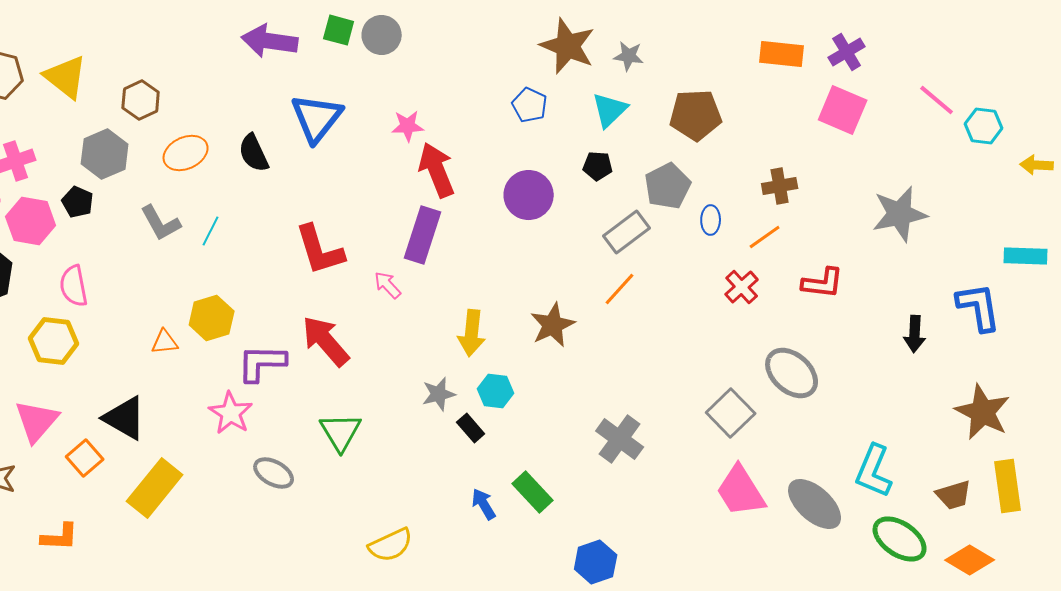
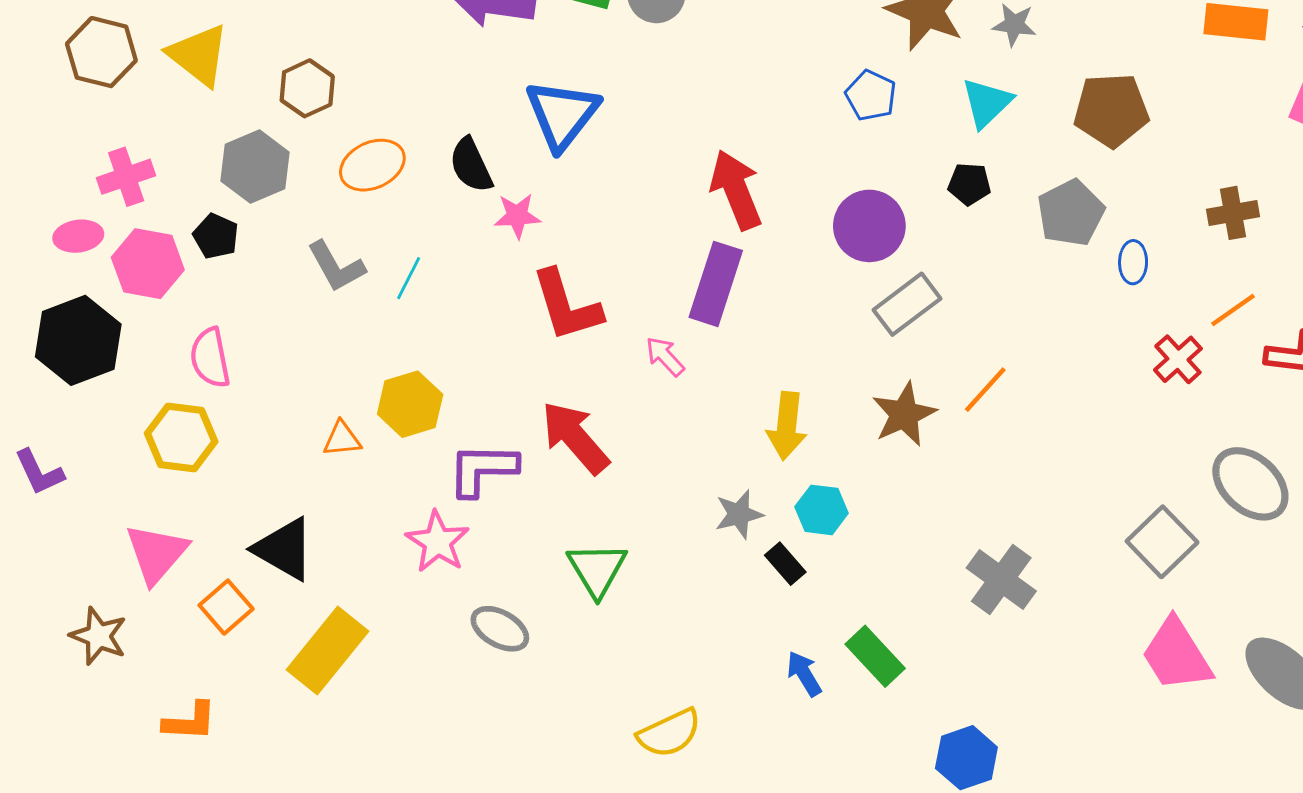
pink star: (408, 126) -> (517, 216), moved
gray rectangle: (627, 232) -> (907, 304), moved
orange line: (765, 237) -> (1233, 310), moved
orange line: (620, 289) -> (985, 390), moved

